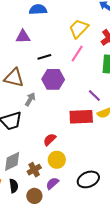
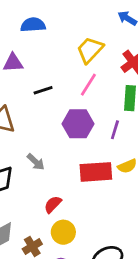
purple hexagon: (53, 79) -> (78, 124), moved
purple line: (94, 95) -> (115, 130), moved, turned 64
gray arrow: (30, 99) -> (36, 162), moved, turned 104

